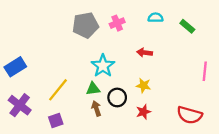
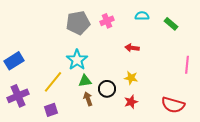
cyan star: (103, 66) -> (77, 60), moved
purple cross: (20, 105) -> (18, 96), turned 30

